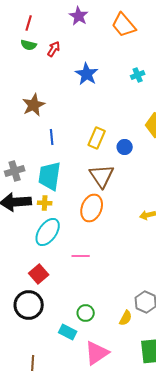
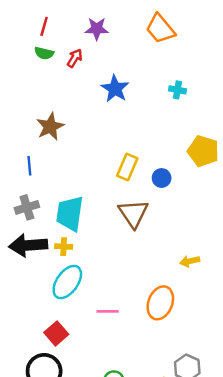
purple star: (79, 16) -> (97, 29), moved, turned -30
cyan cross: (138, 75) -> (177, 90), turned 32
blue line: (52, 137) -> (29, 166), moved
orange ellipse: (92, 208) -> (160, 303), moved

